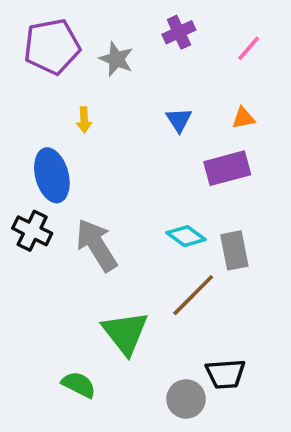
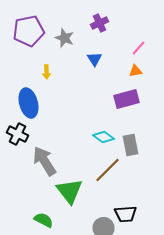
pink line: (249, 48) -> (138, 48), moved
blue triangle: (179, 120) -> (94, 59), moved
gray arrow: (97, 245) -> (44, 161), moved

